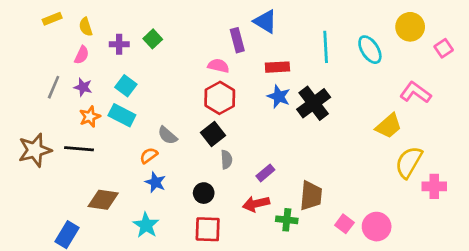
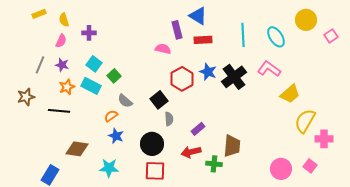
green square: (153, 39) -> (114, 76), moved
red rectangle: (277, 67) -> (203, 40), moved
pink L-shape: (415, 92) -> (269, 69), moved
red hexagon: (220, 98) -> (182, 79), moved
brown star: (35, 150) -> (26, 97), moved, size x0.7
black circle: (204, 193) -> (152, 144), size x1.5
pink square: (344, 224) -> (310, 166), moved
cyan star: (146, 225) -> (109, 168), turned -30

